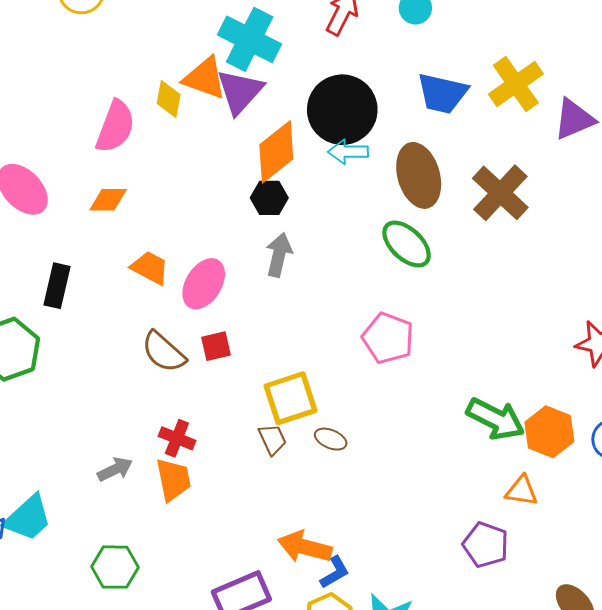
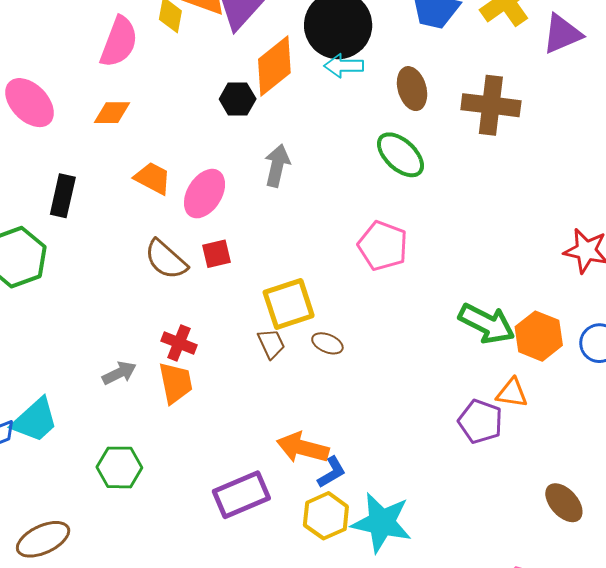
brown ellipse: (419, 175) -> (412, 89), size x0.7
brown cross: (500, 193) -> (491, 105), turned -36
black hexagon: (269, 198) -> (238, 99), moved
purple pentagon: (486, 545) -> (480, 421), moved

